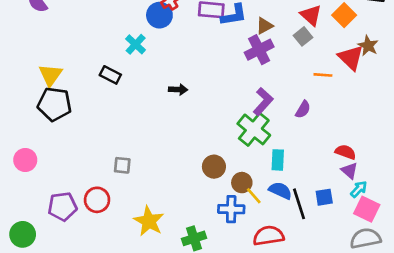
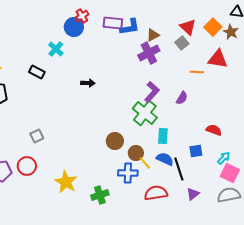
brown star: (368, 46) -> (231, 32), moved
red triangle: (351, 58) -> (218, 59), turned -35
gray square: (122, 165) -> (37, 136), moved, turned -32
purple triangle: (349, 171) -> (193, 194), moved, turned 40
blue square: (324, 197) -> (196, 151), moved

